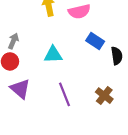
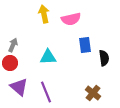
blue rectangle: (95, 41) -> (85, 45), turned 49
purple line: (64, 94) -> (46, 92), moved

